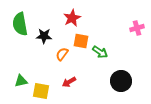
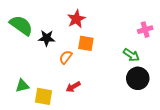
green semicircle: (20, 24) -> (21, 25), turned 135
green arrow: (100, 52) -> (131, 55), moved
black circle: (121, 81) -> (138, 78), moved

